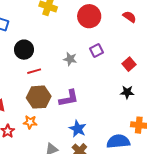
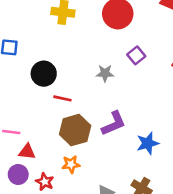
red line: (34, 71) -> (62, 98), turned 40
blue star: (78, 129) -> (148, 143), moved, turned -30

